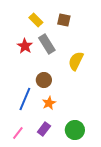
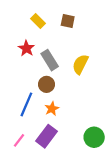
gray rectangle: (47, 44) -> (50, 60), moved
purple rectangle: (44, 129) -> (47, 136), size x1.5
green circle: (75, 130) -> (94, 137), moved

